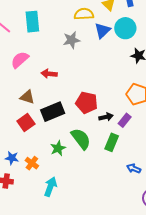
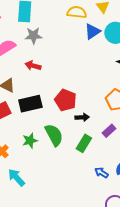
gray star: (72, 40) -> (33, 36), moved
purple rectangle: (125, 120) -> (109, 131), moved
cyan arrow: (50, 187) -> (16, 177), turned -72

